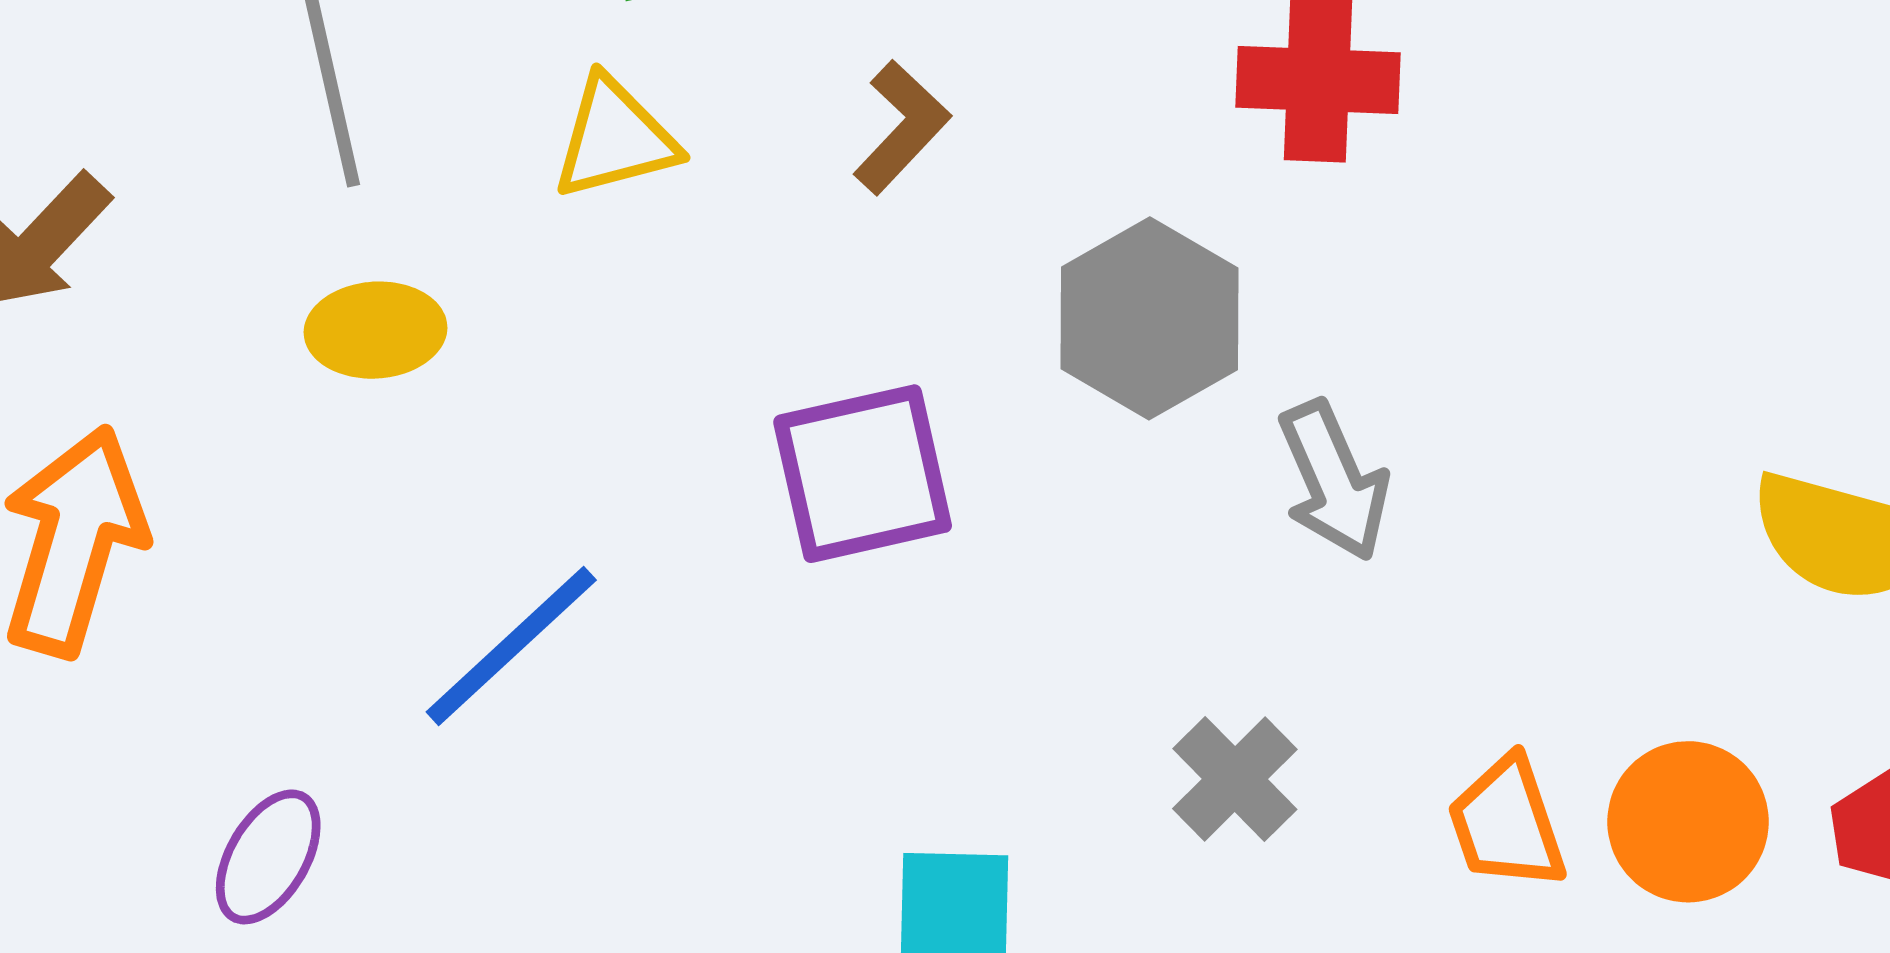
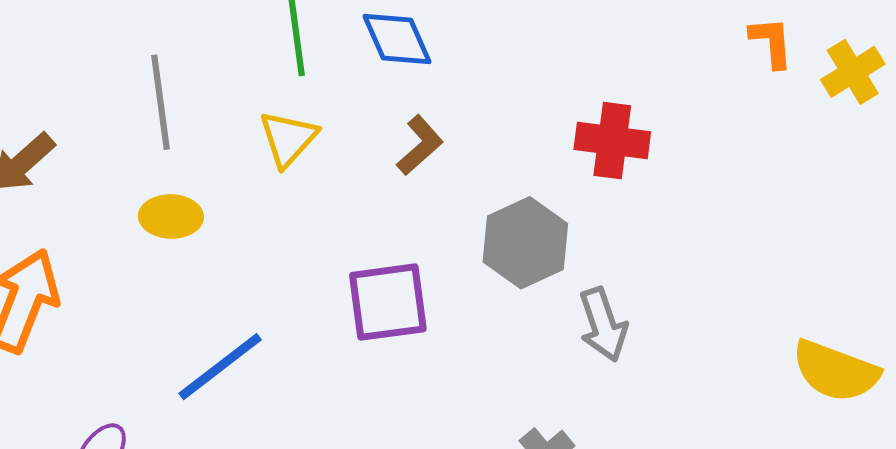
yellow triangle: (615, 138) -> (288, 139), turned -38

